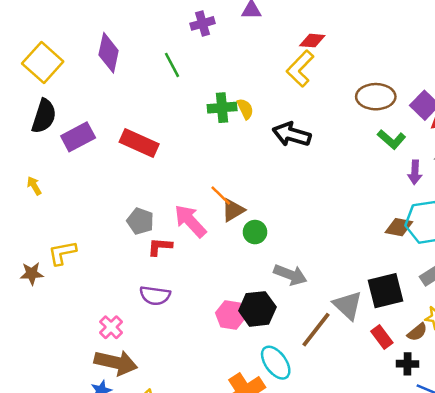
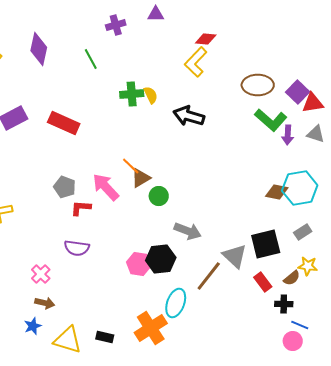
green L-shape: (392, 139) -> (271, 120), size x1.4
purple arrow: (415, 172) -> (288, 135), moved
brown arrow: (116, 363) -> (45, 303), size x0.6
cyan ellipse: (276, 363) -> (176, 303), turned 56

